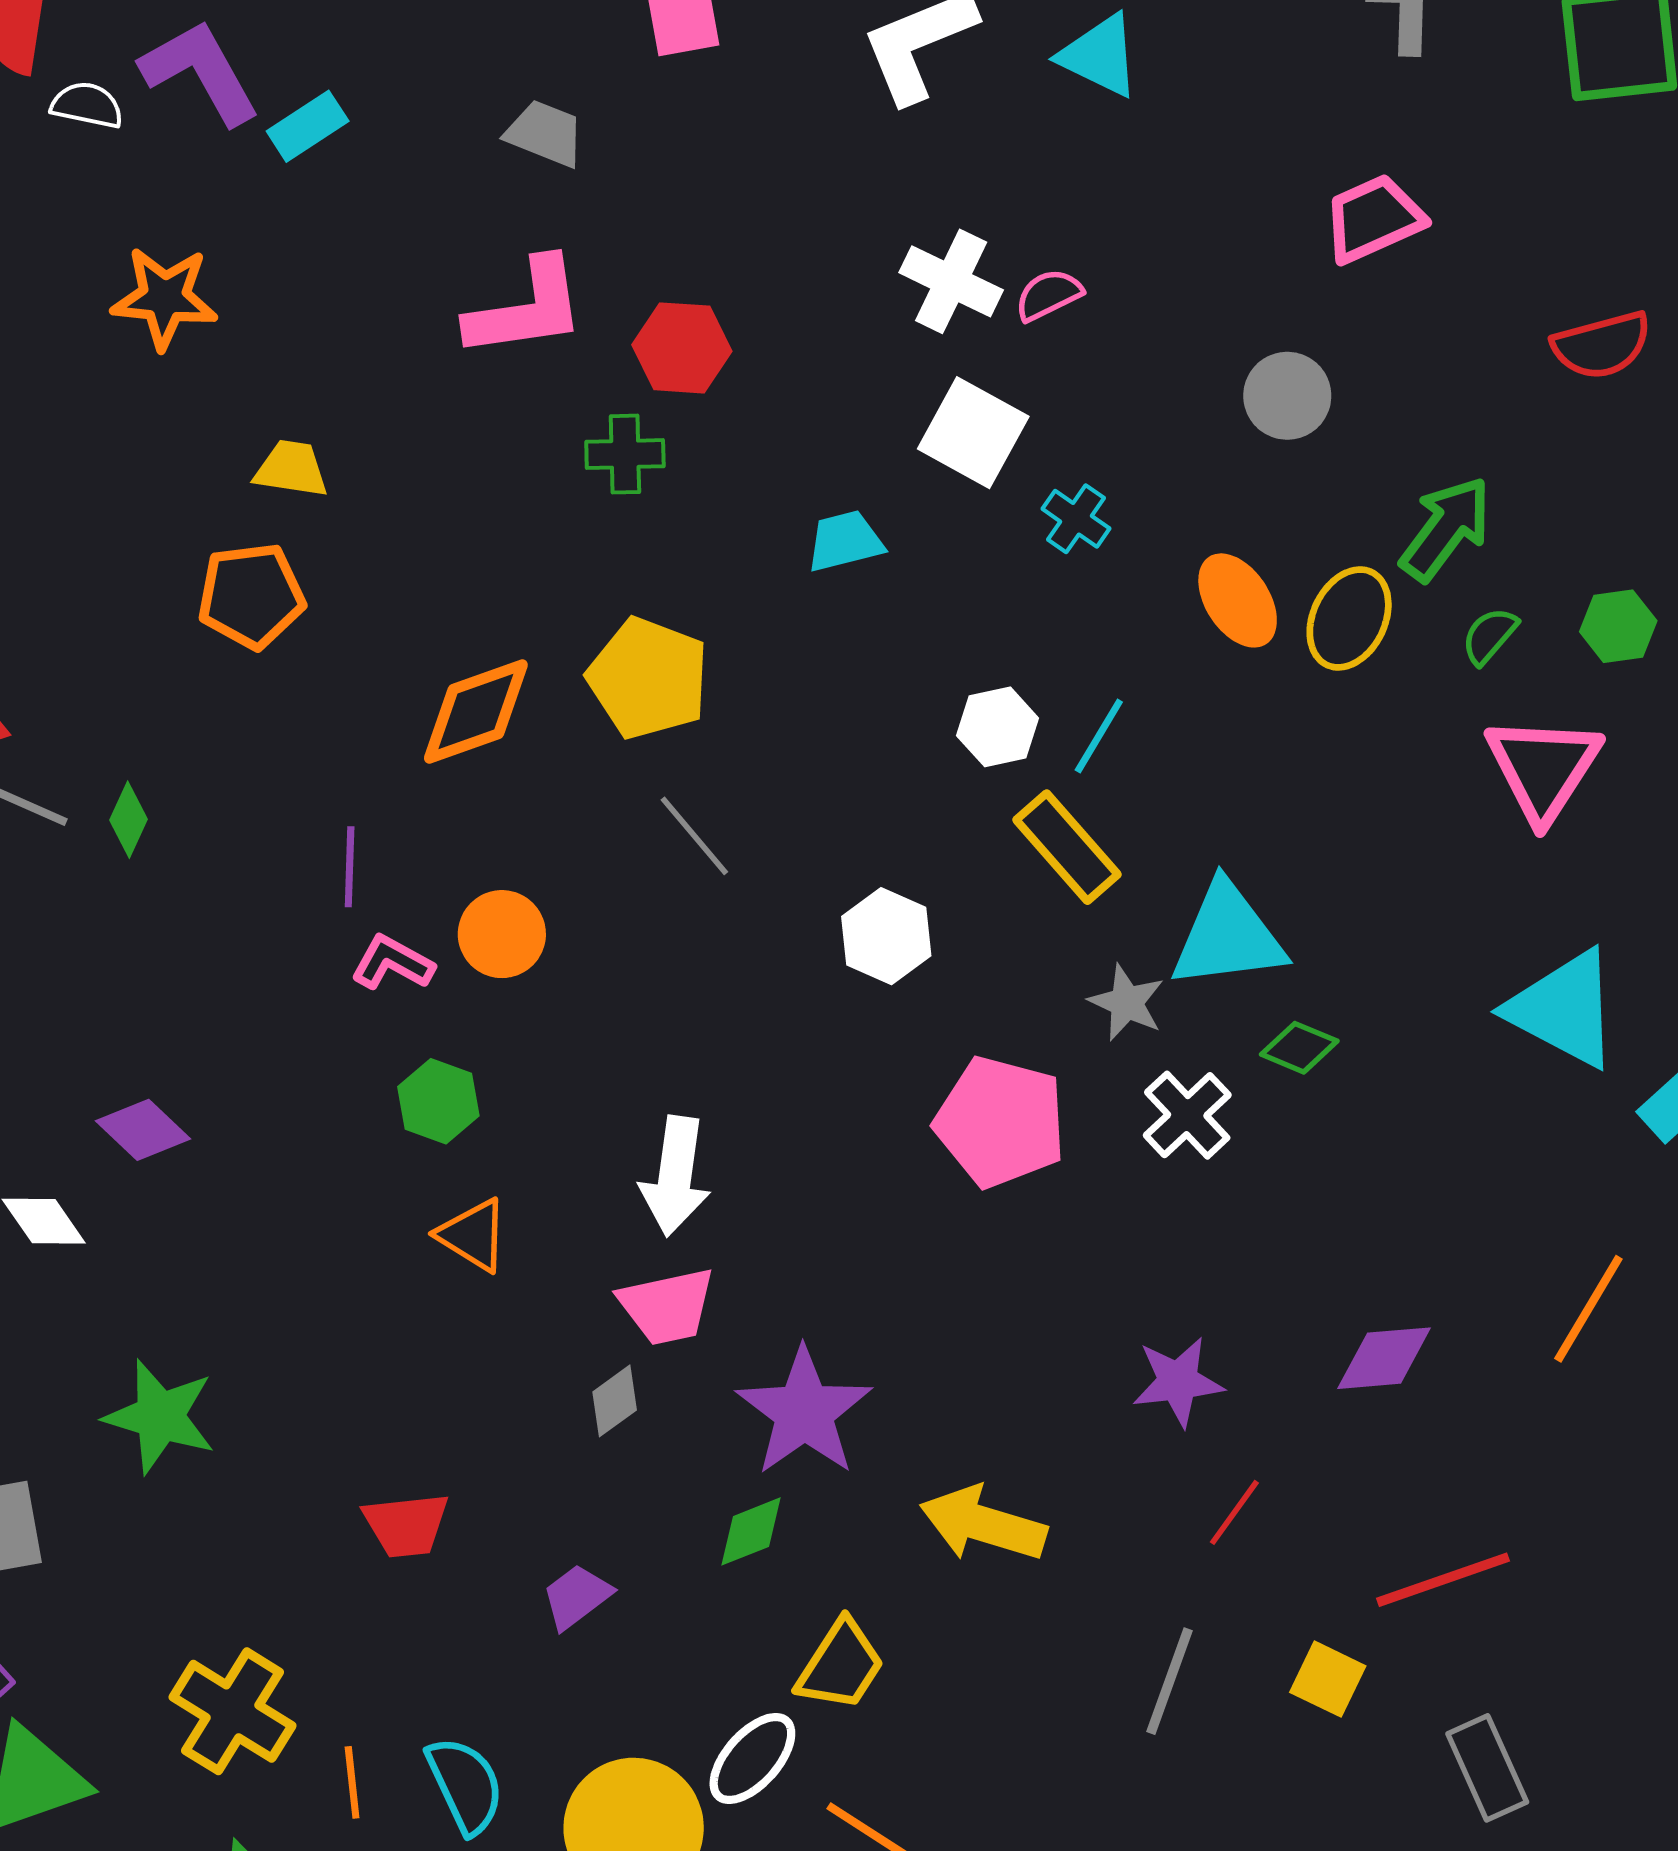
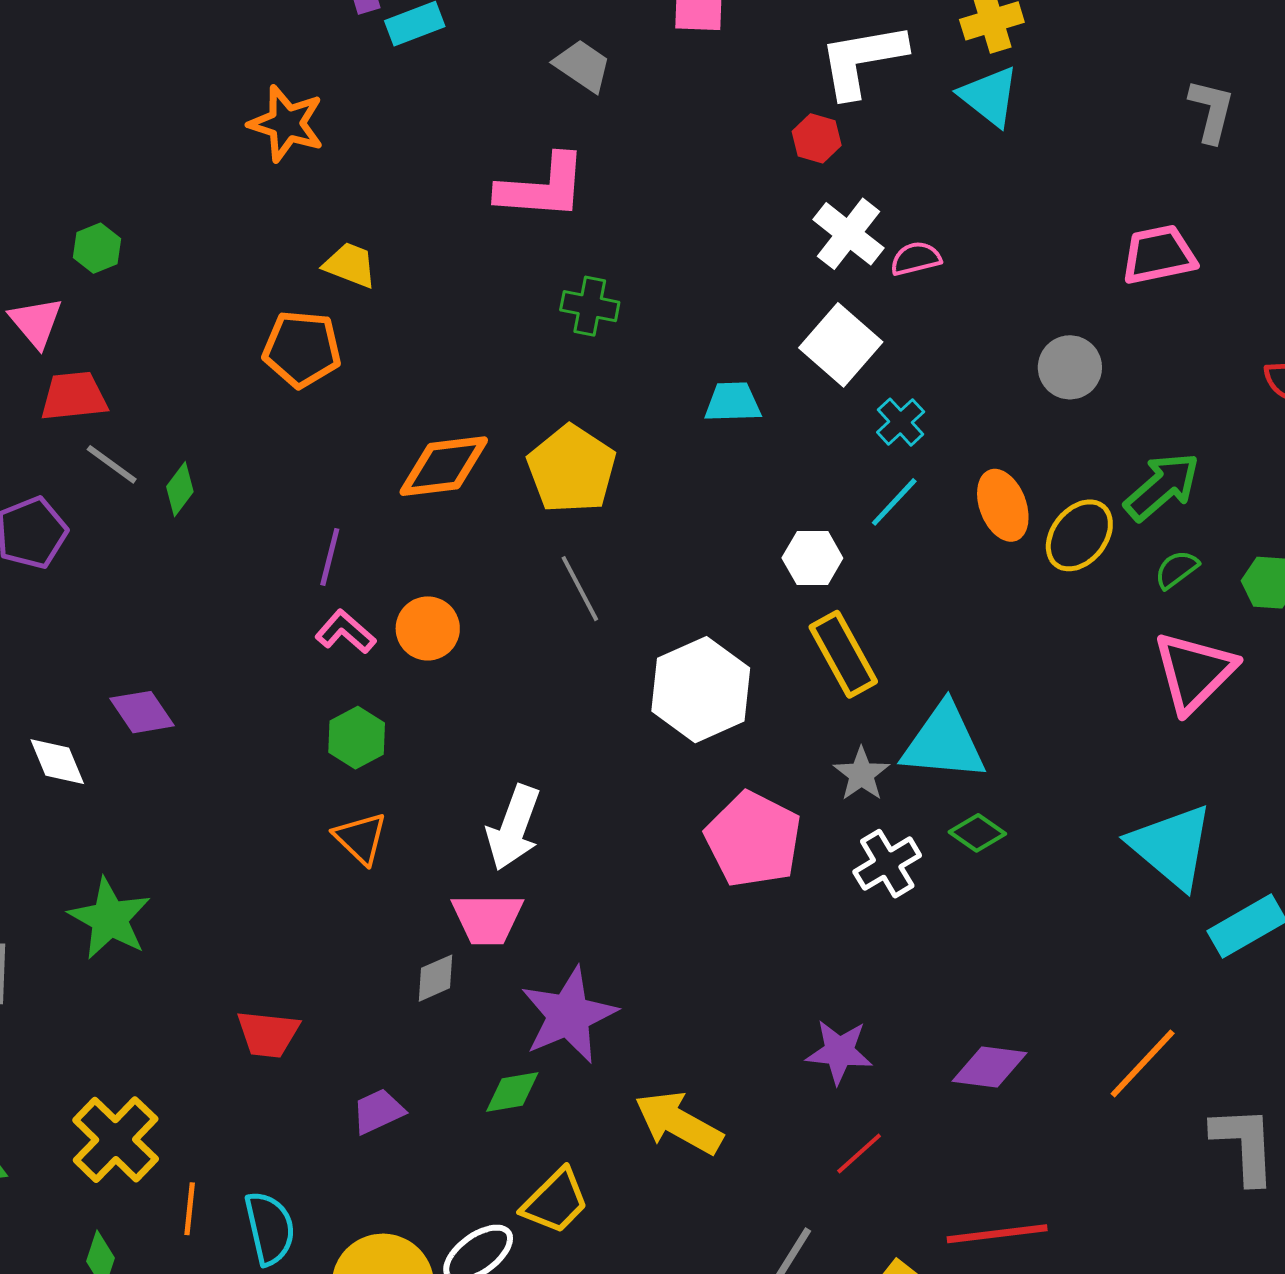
red hexagon: (682, 348) -> (817, 138), moved, size x0.7
cyan line: (1099, 736) -> (894, 502), moved
white hexagon: (886, 936) -> (701, 690), size x1.5

